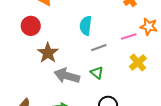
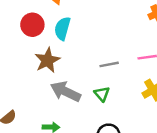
cyan semicircle: (86, 26) -> (62, 28), moved

